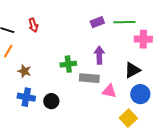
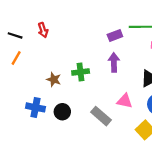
purple rectangle: (97, 22) -> (115, 35), moved
brown star: (24, 71) -> (54, 79), moved
gray rectangle: (89, 78) -> (101, 116), moved, turned 36

